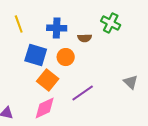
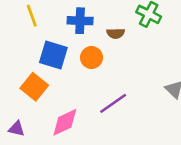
orange square: (48, 80) -> (34, 87), moved

